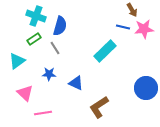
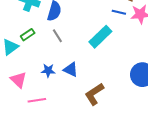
green rectangle: (34, 39) -> (28, 35), moved
gray line: (55, 48) -> (57, 36), moved
blue star: (49, 74) -> (48, 71), moved

